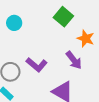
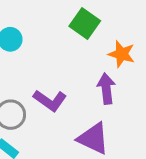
purple arrow: (74, 60) -> (106, 89), turned -144

